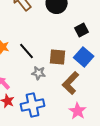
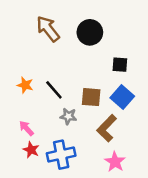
black square: (82, 30) -> (120, 65), turned 32

